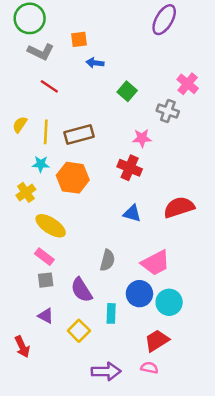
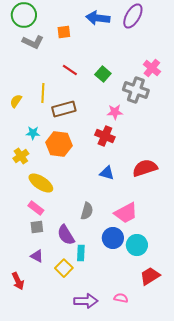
blue arrow: (95, 63) -> (98, 18), moved, size x1.6
red line: (49, 86) -> (70, 70), moved
gray cross: (168, 111) -> (136, 90), size x1.4
yellow line: (46, 132) -> (43, 93), moved
cyan rectangle: (111, 313) -> (81, 253), moved
red trapezoid: (157, 341) -> (150, 276), moved

